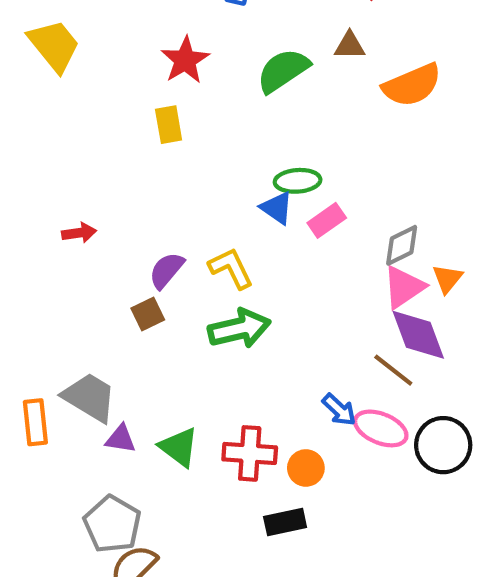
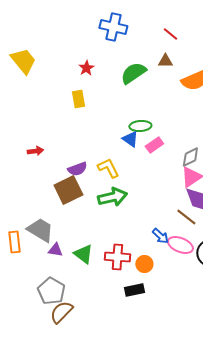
red star: (185, 60) -> (86, 68), size x0.7
purple semicircle: (166, 270) -> (77, 169), turned -150
brown square: (148, 314) -> (68, 190), size x1.8

